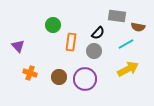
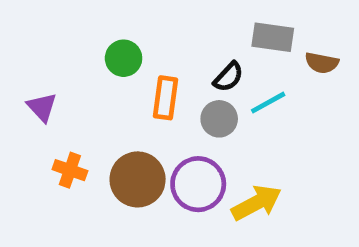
cyan line: (126, 44) -> (268, 103), moved
yellow arrow: (128, 69) -> (256, 203), moved
brown circle: (59, 77) -> (138, 179), size x1.5

